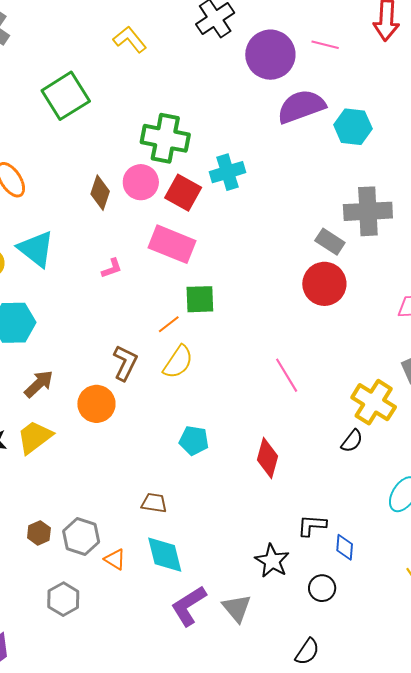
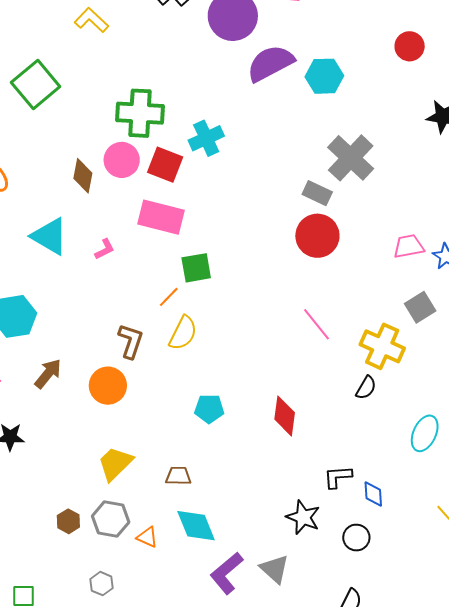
gray cross: (368, 211) -> (351, 158), turned -36
cyan triangle: (36, 249) -> (50, 236), moved
pink line: (287, 375) -> (316, 324), moved
yellow trapezoid: (35, 437) -> (115, 463), moved
gray hexagon: (63, 599) -> (101, 584), size x0.7

